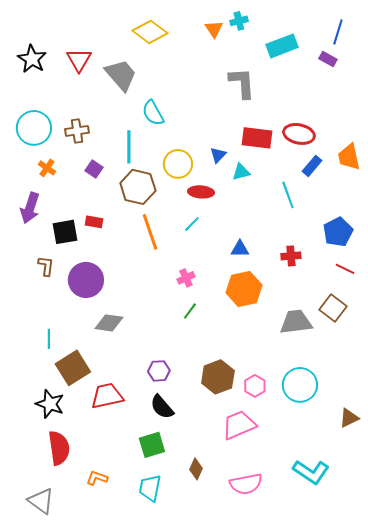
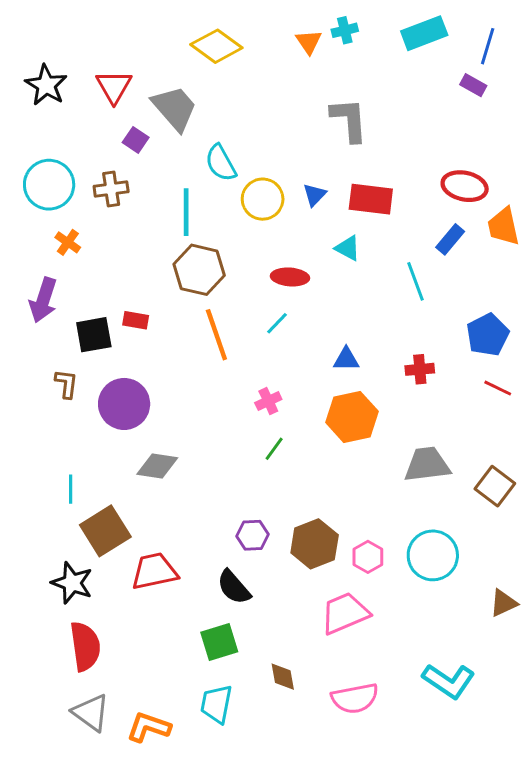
cyan rectangle: (282, 46) -> (424, 33), moved
red ellipse: (299, 134) -> (465, 186), moved
blue triangle: (218, 155) -> (315, 195), moved
yellow circle: (178, 164) -> (263, 199), moved
purple square: (94, 169) -> (136, 140), moved
cyan triangle: (241, 172) -> (348, 248), turned 42
brown square: (333, 308) -> (495, 486), moved
purple hexagon: (159, 371) -> (252, 535), moved
brown diamond: (196, 469) -> (283, 677), turned -35
orange L-shape: (97, 478) -> (149, 727), moved, size x1.4
gray triangle: (41, 501) -> (91, 713), moved

